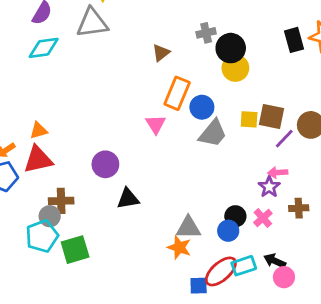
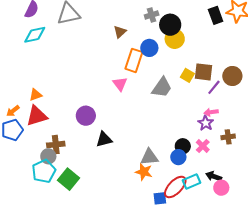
blue circle: (202, 107) -> (149, 48), moved
yellow square: (249, 119) -> (187, 75), turned 32
green square: (75, 250) -> (68, 179), turned -30

